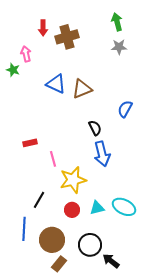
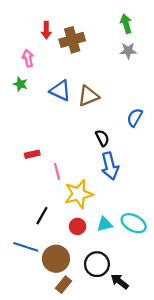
green star: (13, 70) -> (20, 84), moved
blue line: (24, 229) -> (26, 247), turned -75

